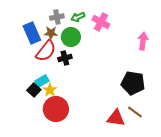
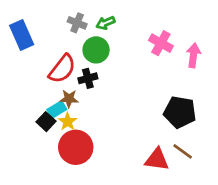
gray cross: (57, 17) -> (77, 23), turned 32
pink cross: (101, 22) -> (161, 43), moved
blue rectangle: (32, 33) -> (22, 35), moved
brown star: (51, 33) -> (69, 99), moved

